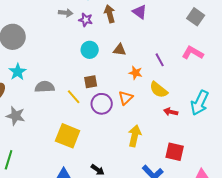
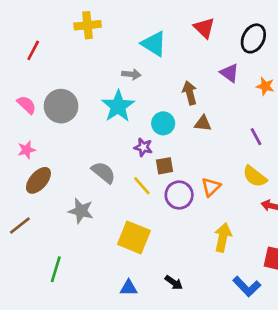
brown arrow: (110, 14) -> (190, 93), moved
purple star: (86, 20) -> (143, 147), moved
cyan star: (18, 72) -> (118, 106), moved, size x1.4
orange star: (136, 73) -> (265, 86), moved
gray semicircle: (45, 87) -> (103, 172), turned 42
gray star: (16, 116) -> (81, 211), moved

